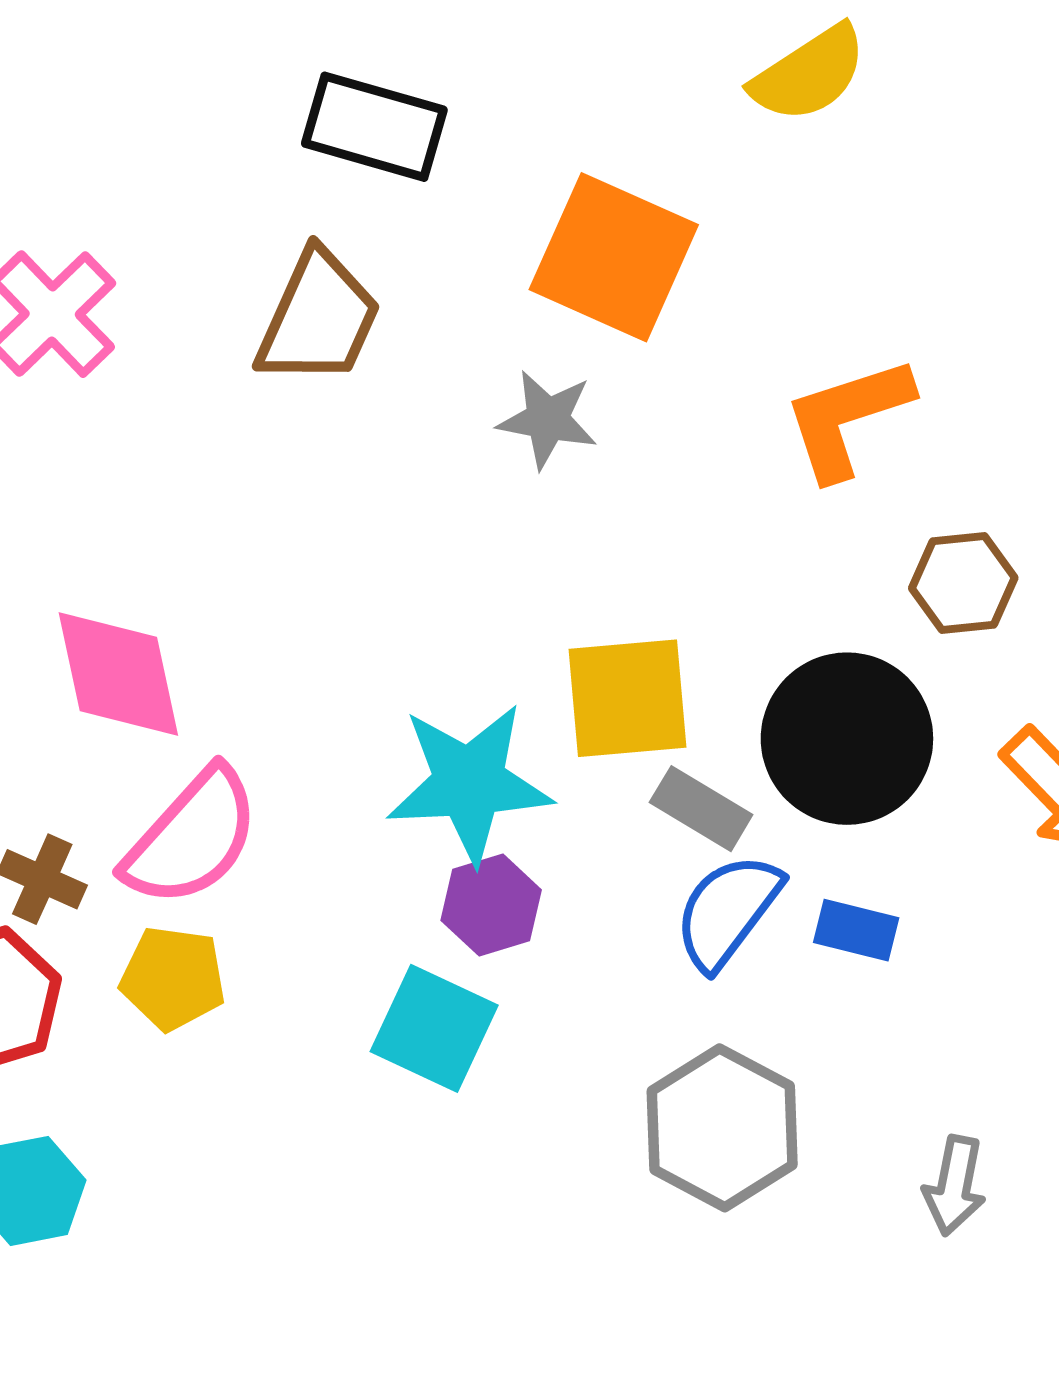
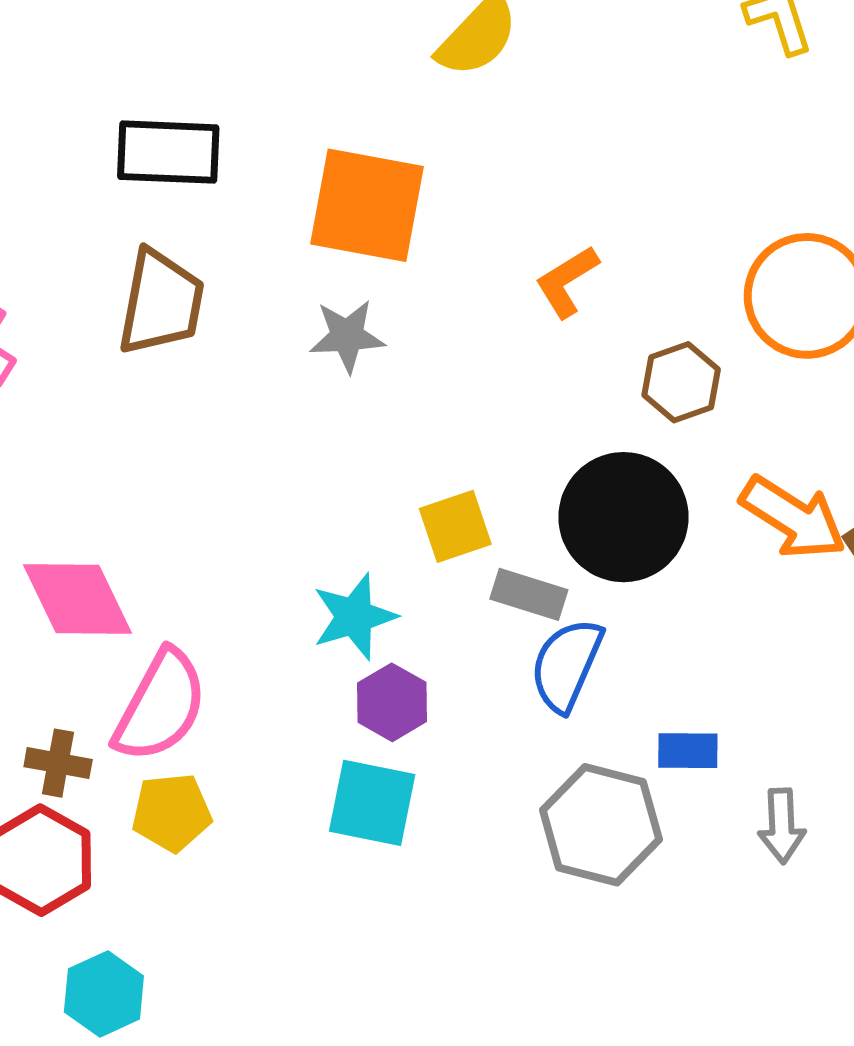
orange L-shape: (847, 418) -> (567, 282), size x0.7
yellow square: (627, 698) -> (455, 526), size x0.7
cyan star: (469, 783) -> (354, 617), size x0.7
blue rectangle: (856, 930) -> (688, 751), moved

